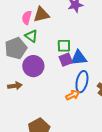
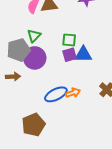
green triangle: (31, 36) -> (34, 36), moved, turned 32
gray pentagon: (16, 48) -> (19, 50), moved
blue ellipse: (82, 82) -> (56, 94), moved, turned 45

